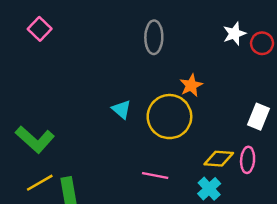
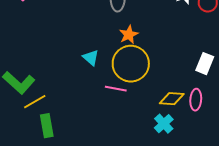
orange star: (191, 85) -> (129, 35), moved
pink line: (155, 175) -> (116, 89), moved
yellow line: (40, 183) -> (35, 102), moved

